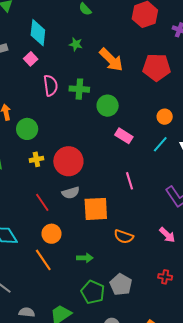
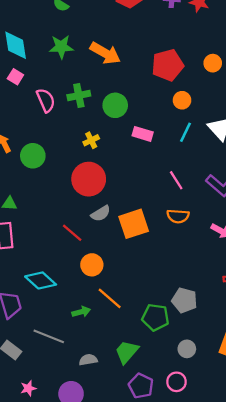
green star: (76, 44) -> (61, 47), size x1.5
red pentagon: (157, 67) -> (168, 65), moved
yellow cross: (36, 159) -> (91, 140), moved
pink line: (130, 181) -> (176, 180), moved
orange semicircle: (124, 237) -> (178, 216), moved
green arrow: (85, 258) -> (81, 312), moved
orange line: (43, 260) -> (110, 298), moved

